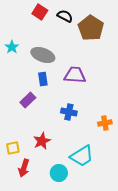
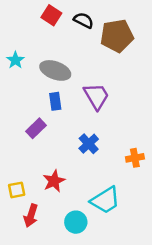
brown pentagon: (91, 28) -> (117, 36), turned 30
purple trapezoid: (75, 75) -> (96, 96), turned 55
blue cross: (69, 112) -> (89, 144), turned 35

